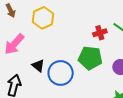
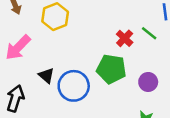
red cross: (100, 33) -> (125, 38), turned -32

